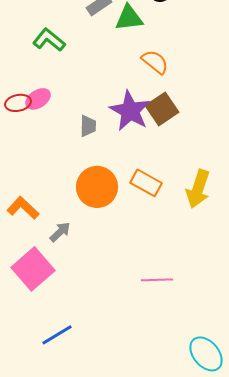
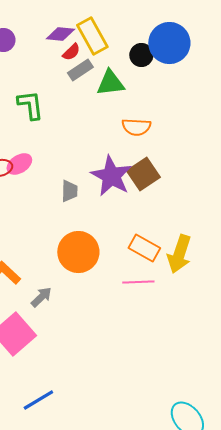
green L-shape: (49, 40) -> (30, 105), turned 44
orange semicircle: (155, 62) -> (136, 127), turned 144
orange rectangle: (146, 183) -> (144, 248), moved
pink line: (157, 280) -> (138, 282), moved

